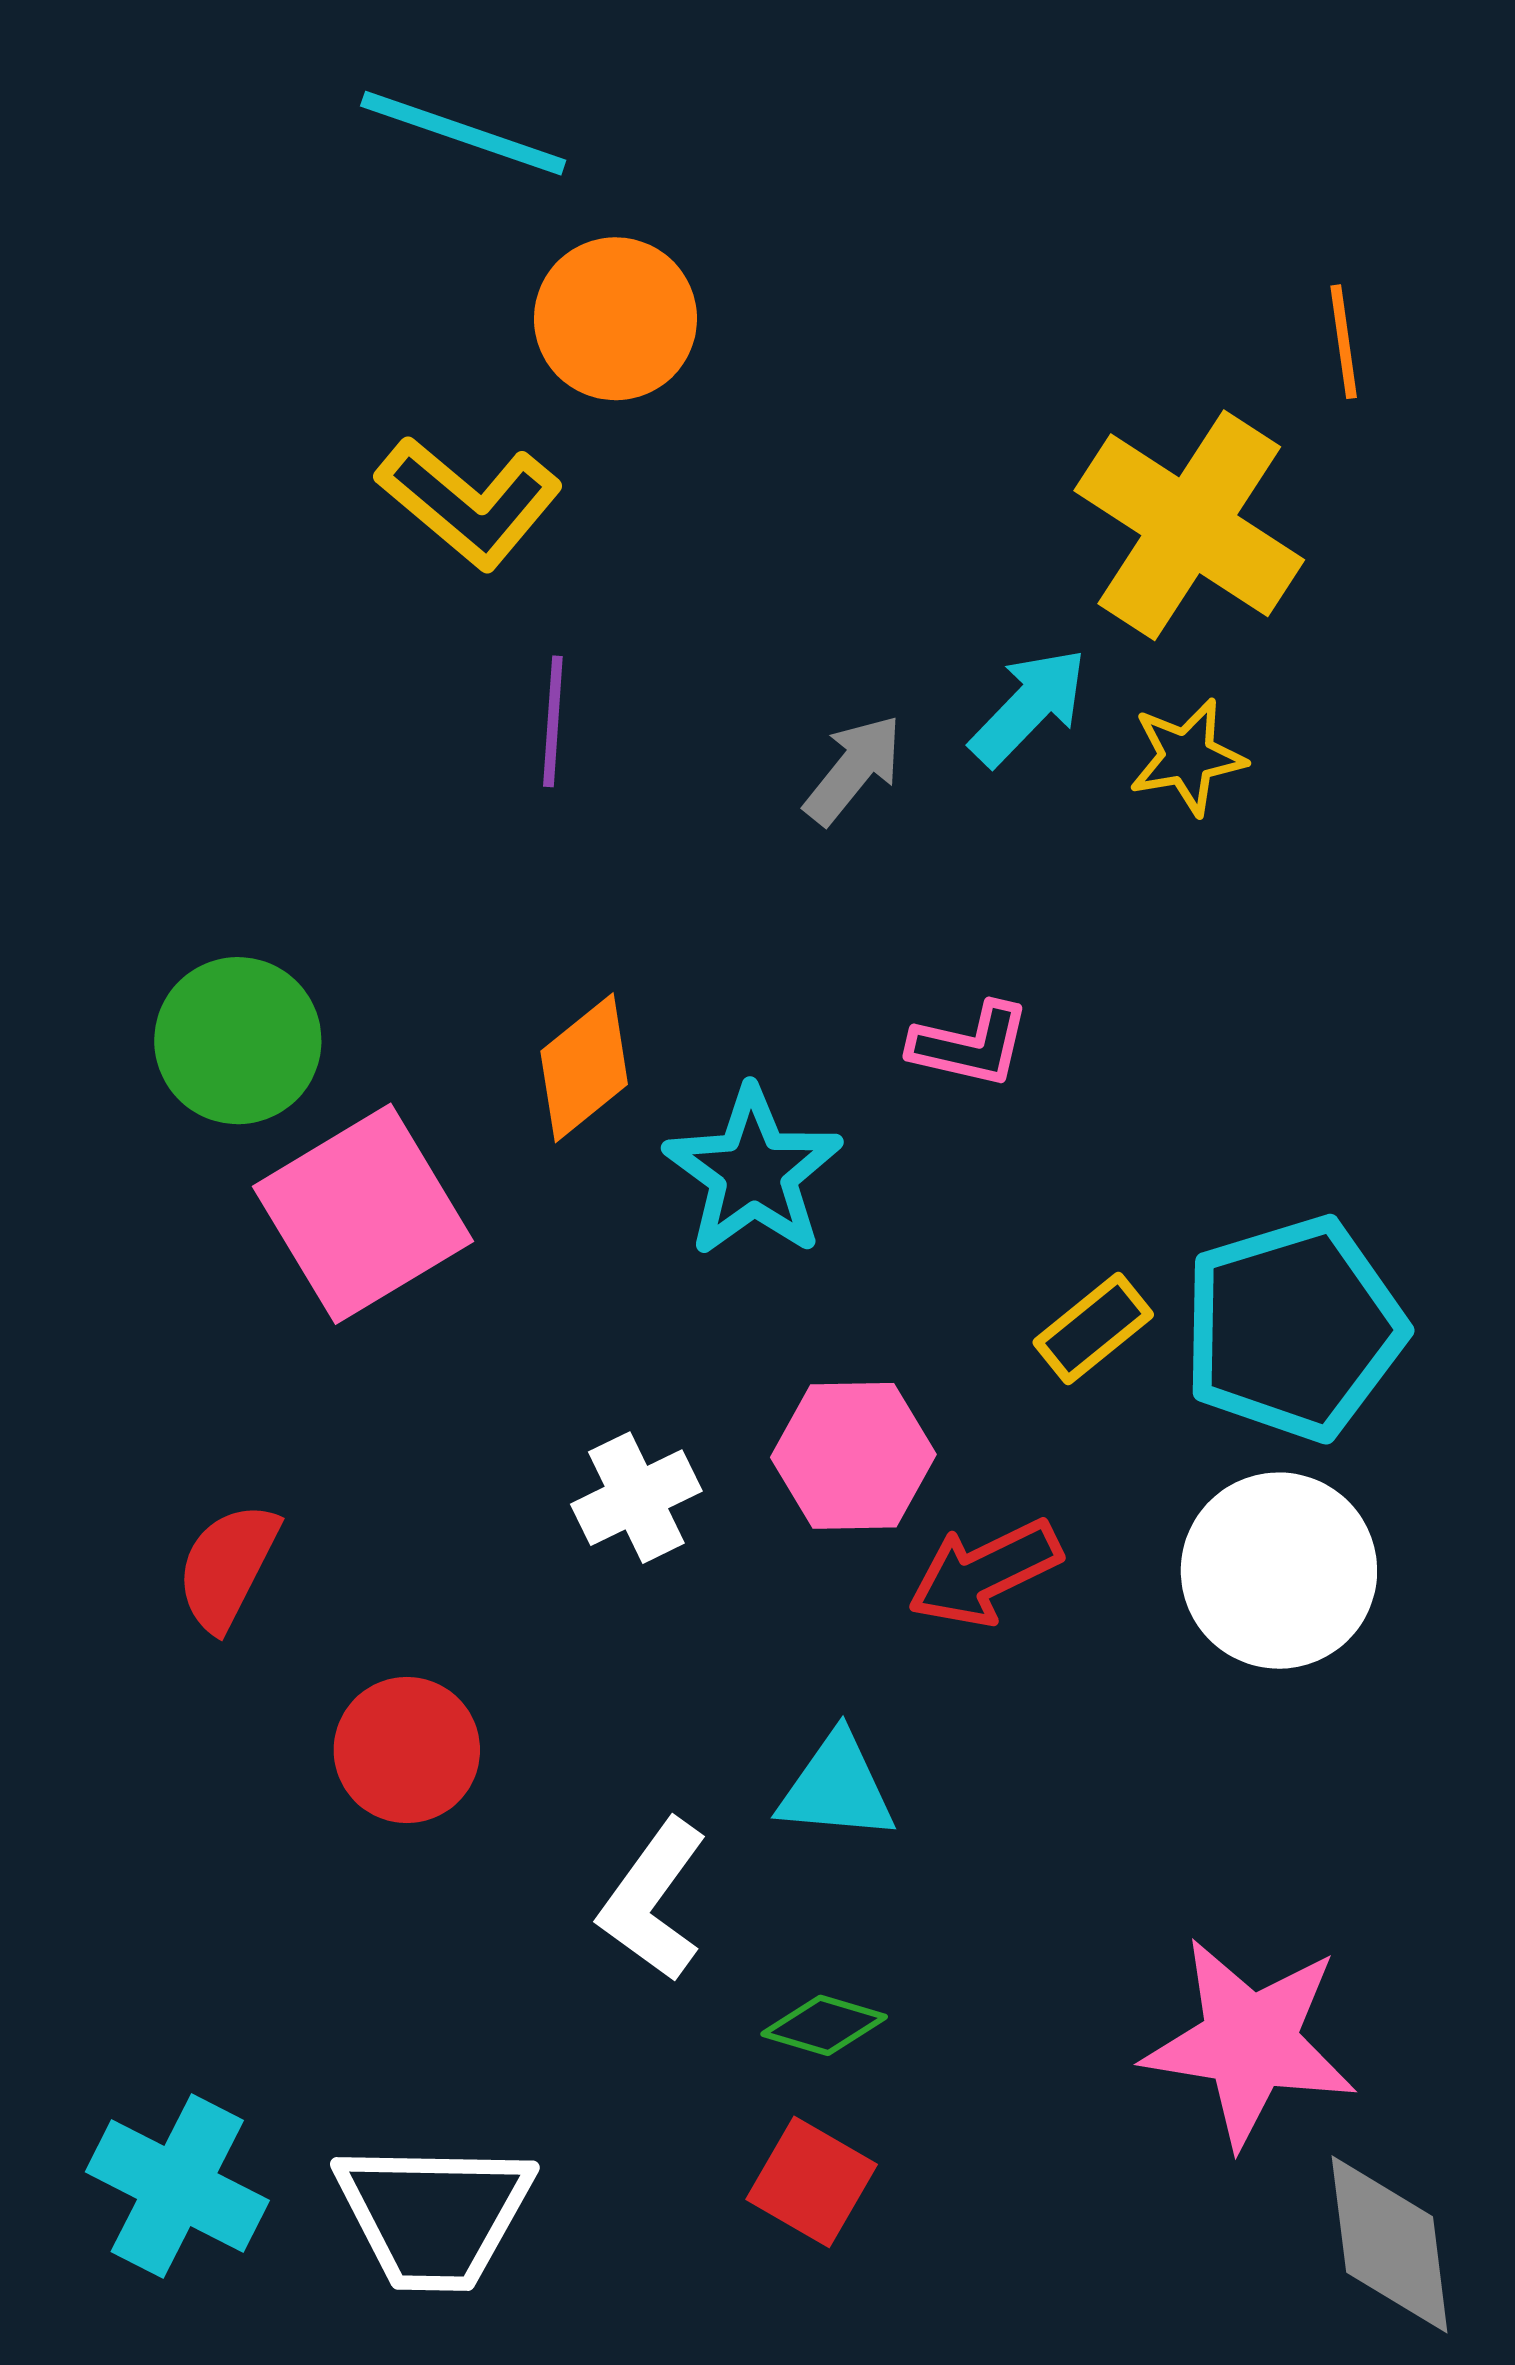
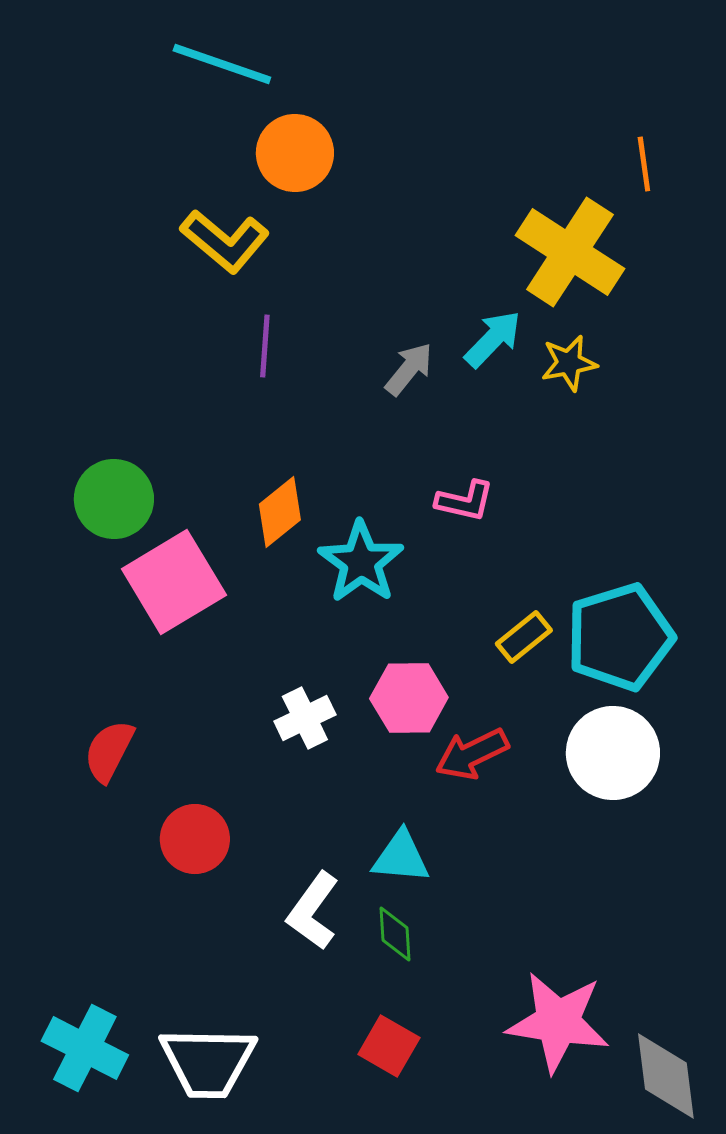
green diamond: (824, 2025) -> (395, 934), moved, turned 70
pink star: (1250, 2042) -> (558, 1022), moved

